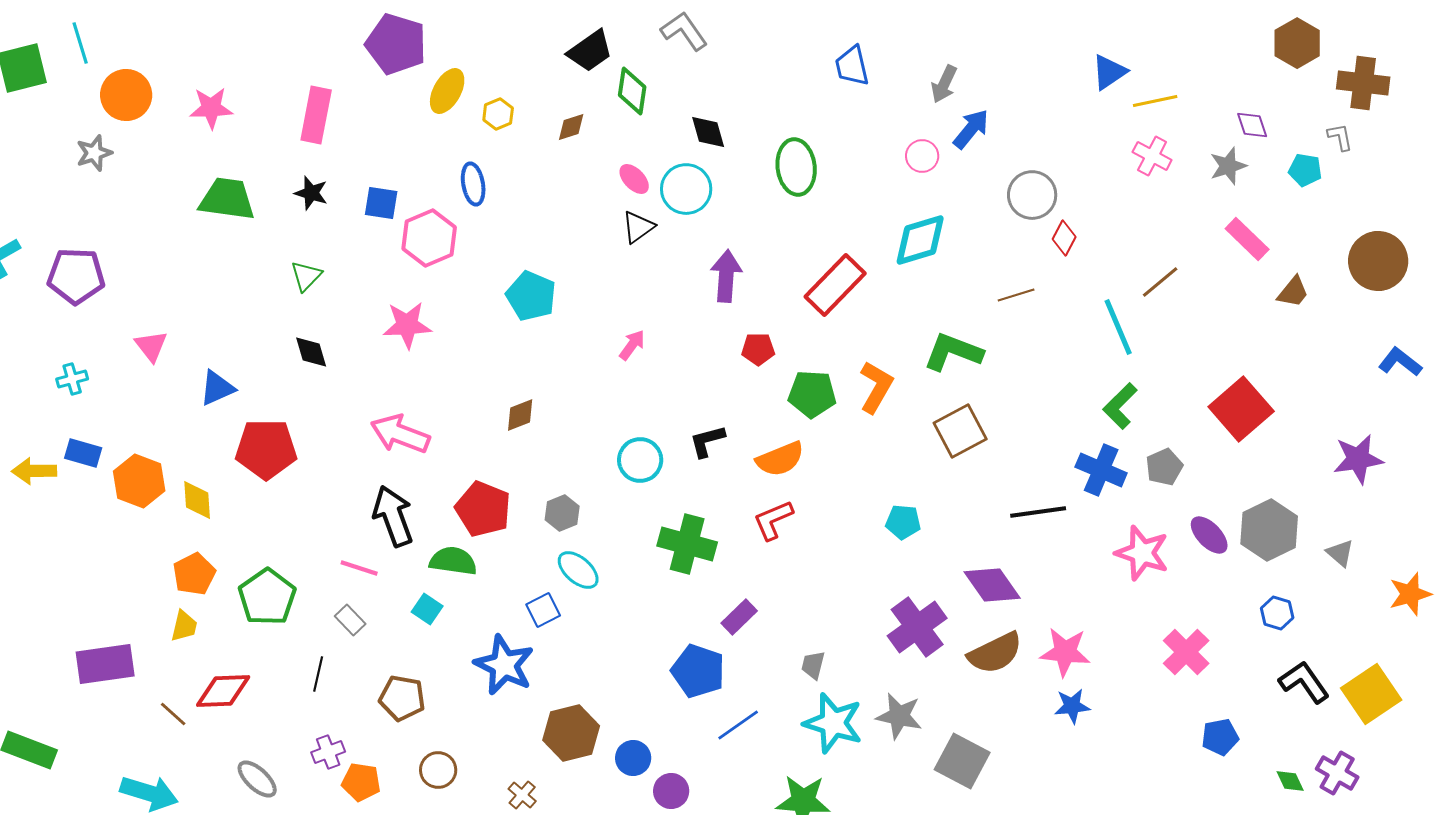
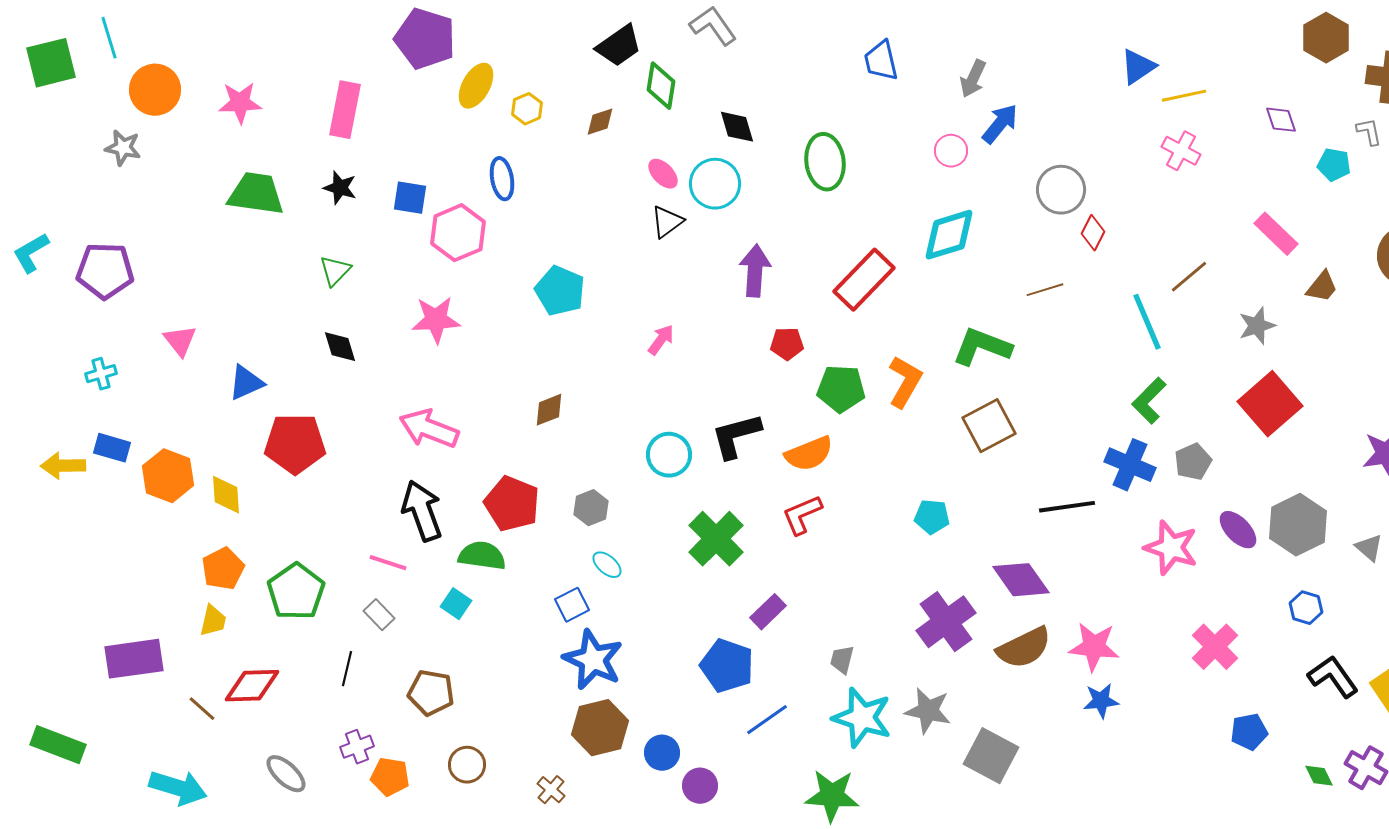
gray star: (94, 153) -> (123, 148), turned 30
gray star: (1228, 166) -> (1257, 326), moved
black L-shape: (707, 441) -> (736, 436), size x1.4
green cross: (687, 544) -> (716, 539), turned 30
cyan ellipse: (578, 570) -> (607, 565), size x0.7
blue star: (504, 665) -> (593, 660), moved

